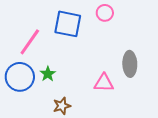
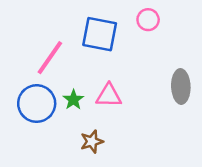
pink triangle: (104, 83) -> (109, 96), moved

